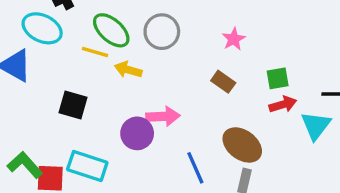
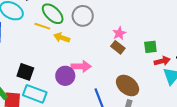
pink star: (234, 39) -> (119, 33), moved
red arrow: (283, 104) -> (162, 61), moved
black square: (73, 105) -> (25, 72), moved

